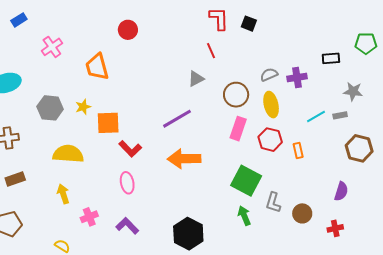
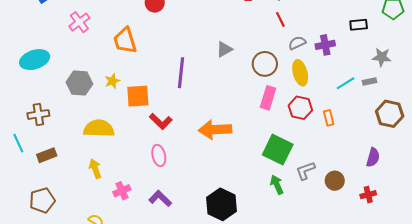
red line: (211, 51) -> (280, 19), moved
purple line: (177, 119) -> (181, 73), moved, turned -52
gray L-shape: (273, 203) -> (305, 171), turned 55

